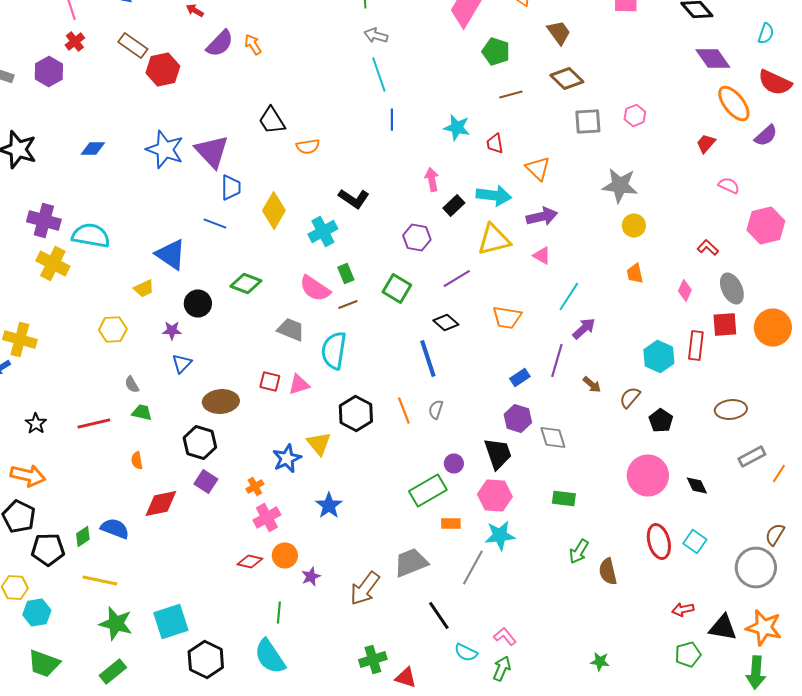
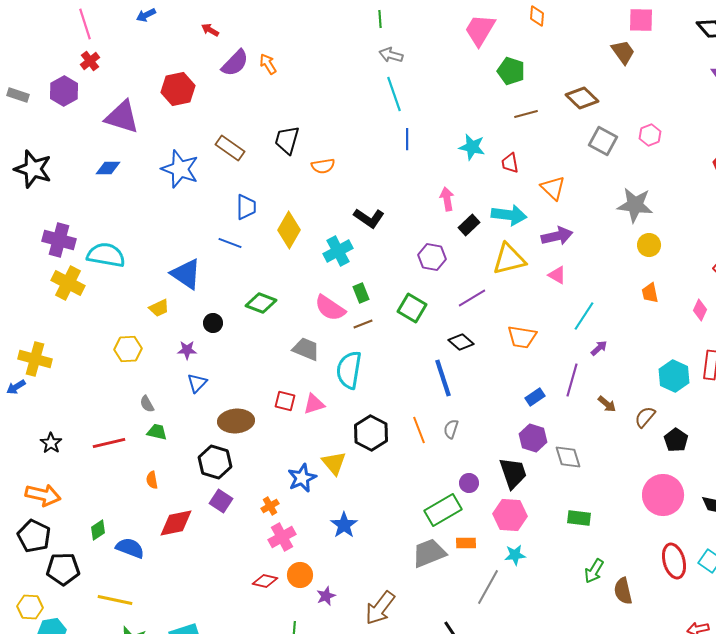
brown trapezoid: (559, 32) -> (623, 52), moved
brown rectangle: (133, 46) -> (230, 148), moved
black trapezoid: (272, 120) -> (287, 140), turned 48
gray square: (588, 122) -> (603, 141), turned 32
purple triangle: (212, 152) -> (122, 117), moved, turned -30
black circle: (198, 304) -> (213, 323), size x0.7
purple arrow: (584, 328) -> (599, 348), size x0.7
green diamond: (83, 536) -> (98, 530), moved
cyan star: (500, 536) -> (515, 555), size x0.7
gray trapezoid: (411, 562) -> (429, 553), moved

